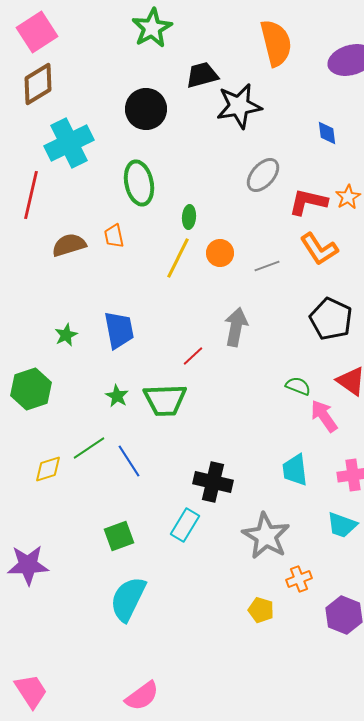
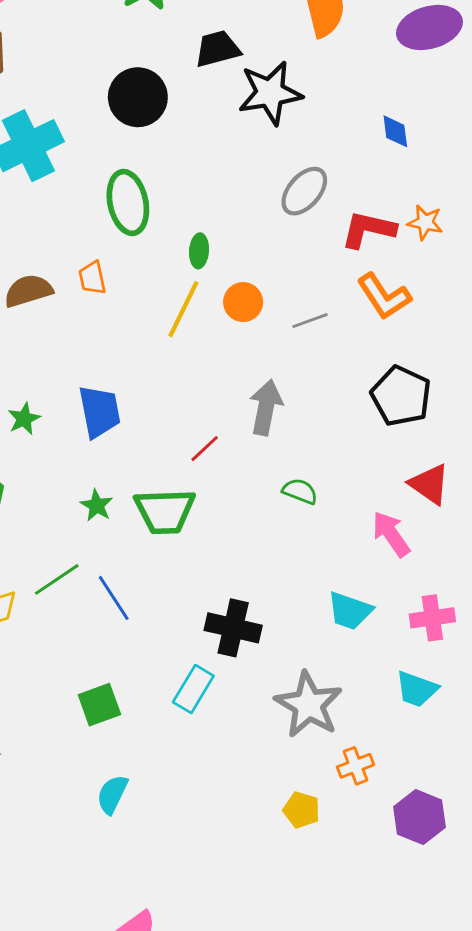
orange star: (348, 197) -> (425, 222), turned -30
green semicircle: (298, 386) -> (300, 491), moved
cyan trapezoid: (295, 470) -> (350, 611), turned -64
cyan semicircle: (128, 599) -> (112, 794), size x0.6

